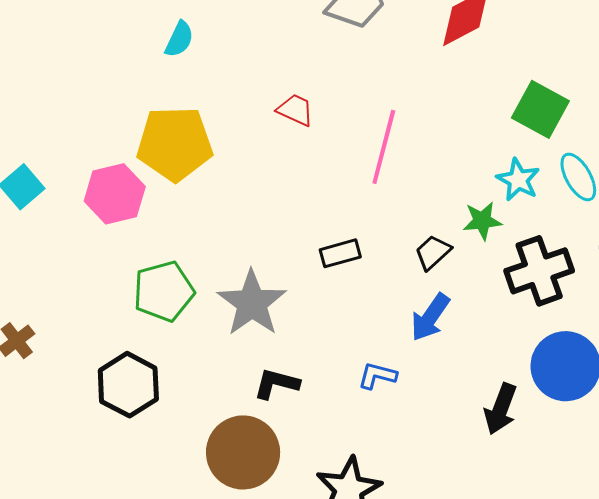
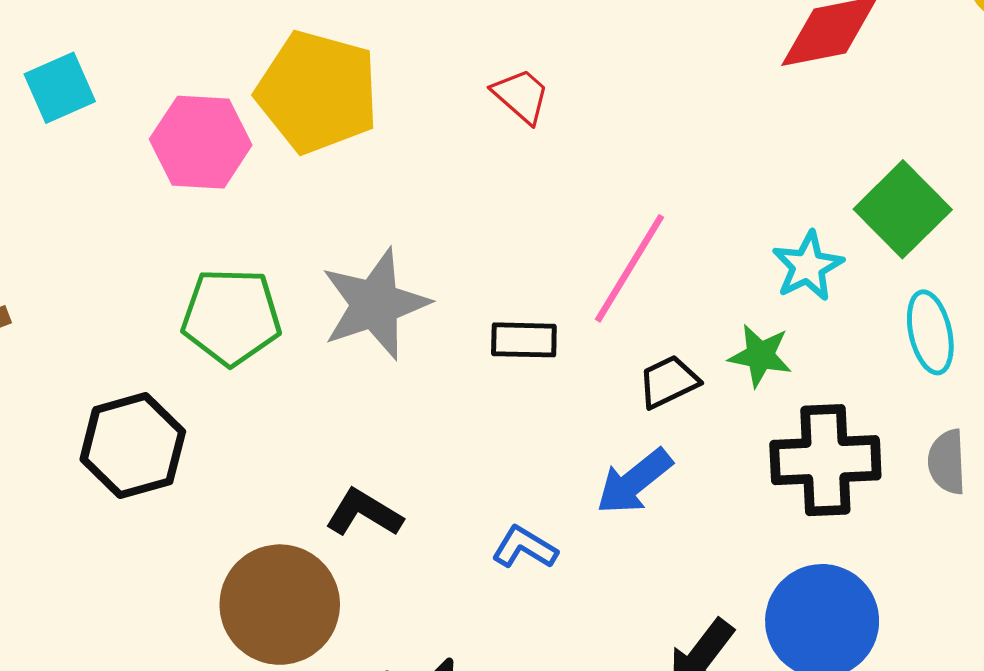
pink line: (384, 147) -> (630, 268), moved
cyan star: (518, 180) -> (808, 266), moved
gray star: (252, 303) -> (375, 304), moved

